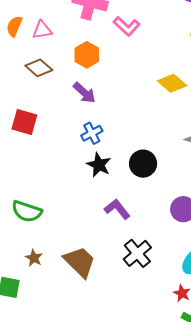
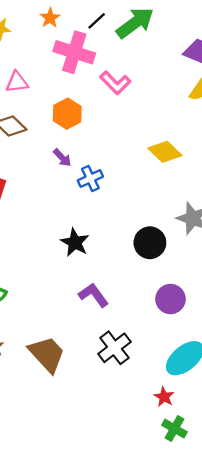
purple arrow: (84, 93) -> (62, 158), size x0.7
blue cross: (92, 133) -> (90, 178), moved
black circle: (143, 164) -> (150, 243), moved

